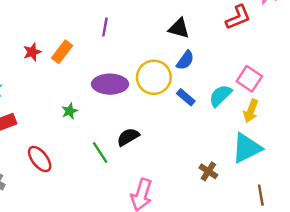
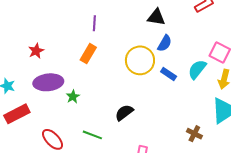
orange rectangle: (62, 52) -> (88, 54), moved
purple ellipse: (110, 84) -> (48, 82), moved
green line: (100, 153) -> (92, 135), moved, turned -30

